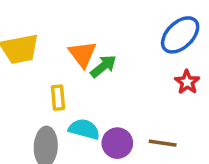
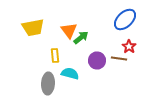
purple circle: (117, 143) -> (97, 60), moved
brown line: (163, 143) -> (119, 58), moved

